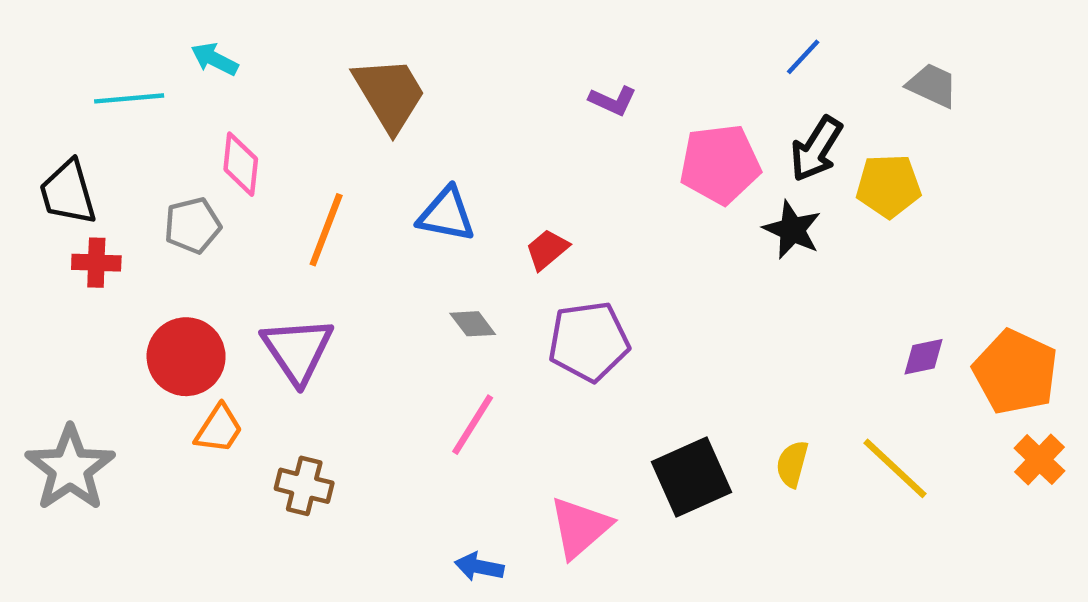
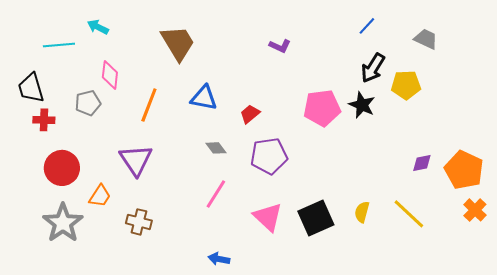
pink pentagon: (720, 164) -> (322, 108), moved
red circle: (186, 357) -> (62, 168), moved
gray star: (70, 468) -> (63, 223), moved
pink triangle: (580, 527) -> (268, 217), moved, turned -36

